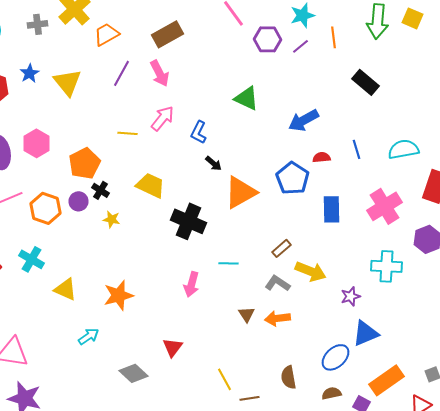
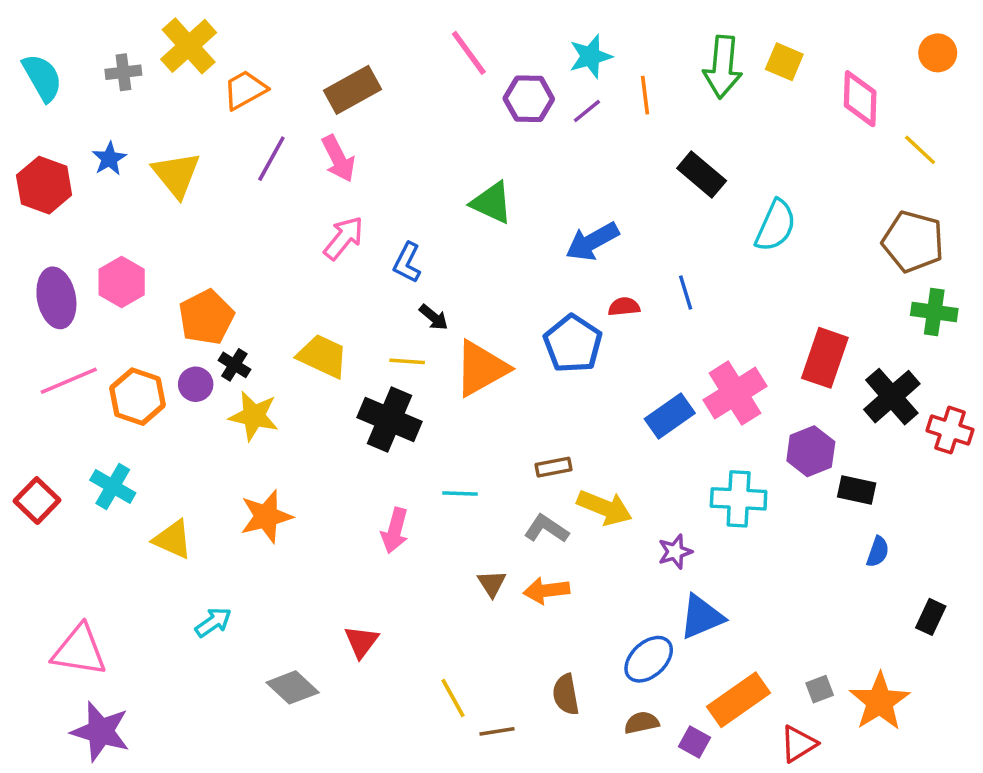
yellow line: (128, 133) -> (407, 361), moved
cyan semicircle: (404, 149) -> (776, 226), moved, turned 124
blue rectangle: (332, 209) -> (670, 416), moved, turned 56
yellow star: (112, 219) -> (254, 416), size x1.6
brown rectangle: (282, 248) -> (553, 467), turned 30
orange star: (118, 295) -> (266, 516), moved

